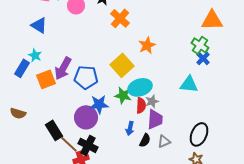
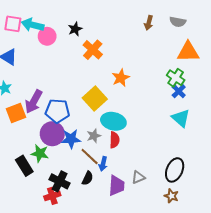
cyan triangle: (189, 84) -> (181, 118), moved, turned 36
cyan ellipse: (140, 87) -> (113, 121), turned 30
green star: (123, 95) -> (40, 153), moved
gray star: (152, 101) -> (94, 136), moved
purple circle: (86, 117) -> (52, 134), moved
purple trapezoid: (155, 119) -> (117, 186), moved
black semicircle: (145, 140) -> (88, 178), moved
brown line: (69, 144) -> (90, 156), moved

